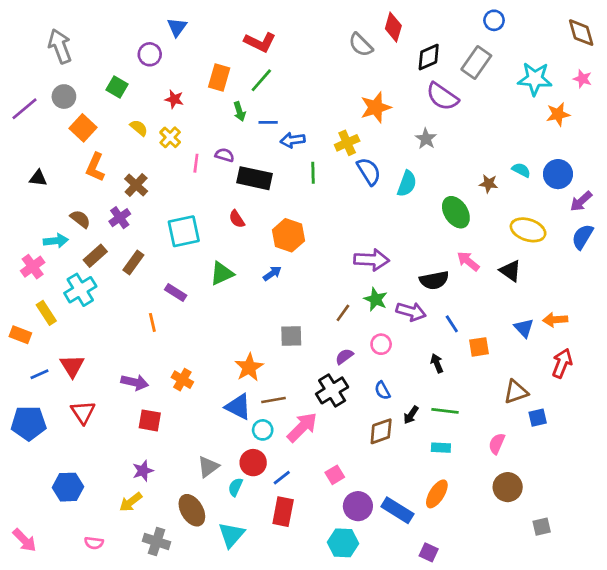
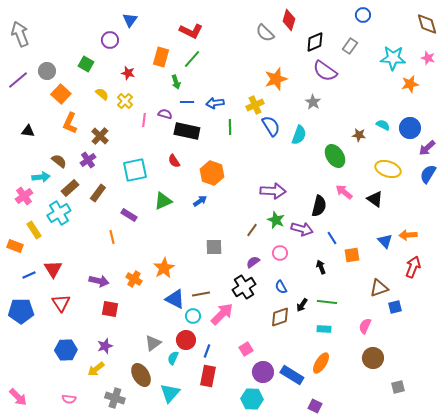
gray arrow: (60, 46) -> (20, 34), moved
gray rectangle: (476, 62) -> (350, 46), size x0.7
blue line: (268, 122) -> (187, 102), moved
black semicircle: (434, 280) -> (319, 206), turned -65
orange star: (249, 367) -> (164, 268), moved
blue line: (282, 478) -> (207, 351), turned -32
blue hexagon: (68, 487) -> (66, 350), moved

